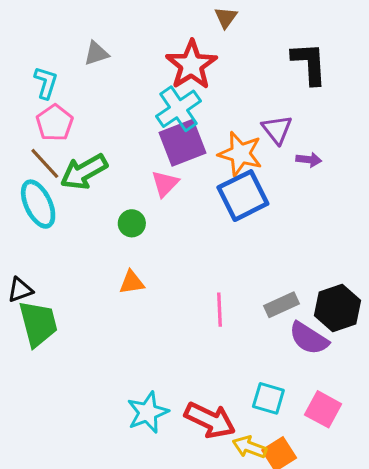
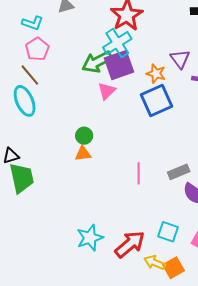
cyan L-shape: (46, 83) -> (32, 23), turned 90
orange star: (240, 154) -> (156, 74), size x0.7
green arrow: (84, 172) -> (97, 62), moved
green circle: (132, 223) -> (84, 136), moved
red arrow: (210, 420) -> (130, 244), turned -68

